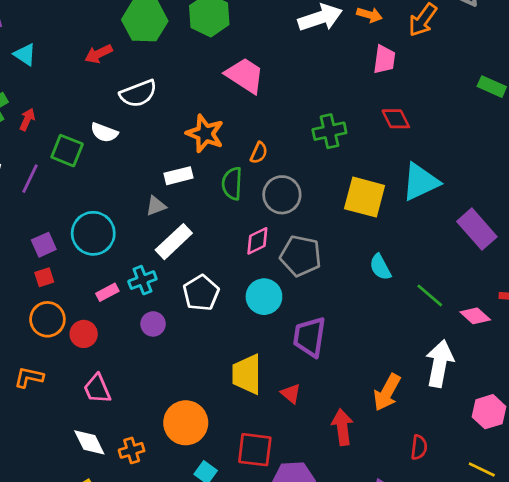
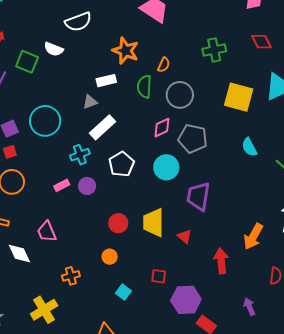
pink rectangle: (107, 292) -> (62, 185), moved
red circle: (84, 334) -> (118, 223), moved
orange circle: (186, 423) -> (110, 257), size x0.5
white diamond: (89, 442) -> (19, 254), moved
red square: (255, 450) -> (159, 276), size x0.6

